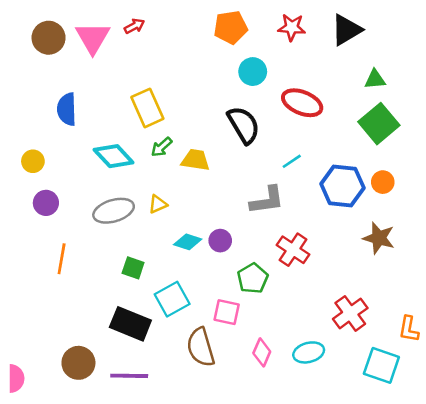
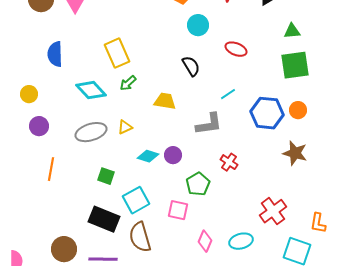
red ellipse: (302, 103) -> (236, 49), size x0.7
green square: (379, 124) -> (295, 65), turned 32
black semicircle: (244, 125) -> (191, 66), size x0.7
yellow trapezoid: (195, 160) -> (165, 101), moved
red cross: (293, 250) -> (229, 162), size x0.7
brown semicircle: (201, 347) -> (140, 237), moved

